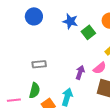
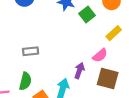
purple arrow: (80, 72) -> (79, 71), moved

